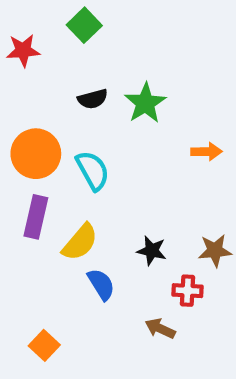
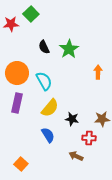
green square: (84, 25) -> (31, 14), moved
black semicircle: (93, 99) -> (44, 47), turned 80
orange arrow: (206, 152) -> (98, 72), turned -88
yellow semicircle: (80, 242) -> (50, 108), moved

